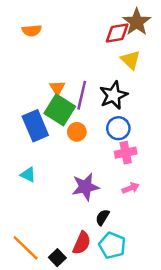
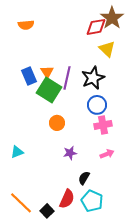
blue rectangle: (35, 126) -> (29, 76), moved, size x0.7
orange circle: (77, 132) -> (57, 123), moved
cyan triangle: (28, 175) -> (17, 152), moved, turned -48
purple star: (85, 187) -> (70, 153), size x0.6

